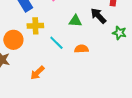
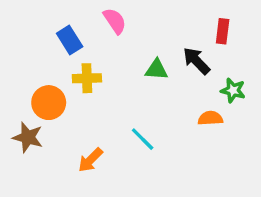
cyan line: (56, 43) -> (143, 139), moved
orange semicircle: (81, 49) -> (210, 118), moved

